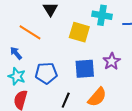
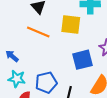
orange line: (30, 32) -> (38, 32), moved
blue pentagon: (46, 73) -> (46, 83), moved

